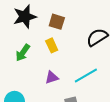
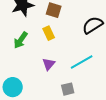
purple triangle: (52, 78) -> (49, 64), turned -32

